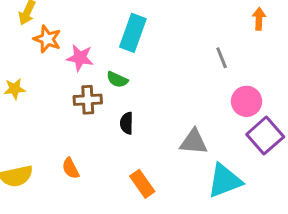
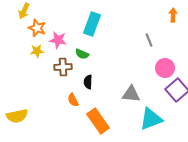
yellow star: (15, 89) -> (37, 51), moved
orange semicircle: (71, 168) -> (73, 100), moved
orange rectangle: (142, 184) -> (98, 121), size x1.4

